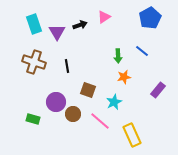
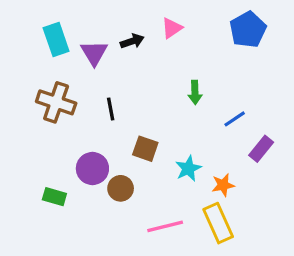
blue line: (142, 51) -> (235, 119), moved, turned -72
orange star: (124, 77) -> (223, 185), moved
pink line: (100, 121) -> (165, 226), moved, turned -55

